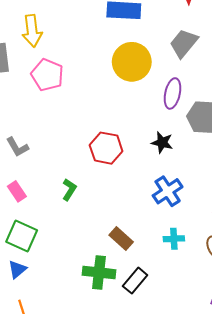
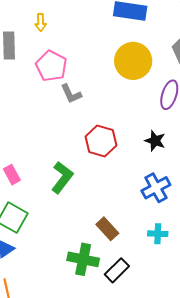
yellow arrow: (32, 31) -> (41, 22), size x0.6
gray L-shape: (17, 147) -> (71, 94), moved
green L-shape: (69, 190) -> (62, 177), size x1.5

